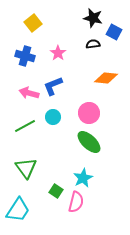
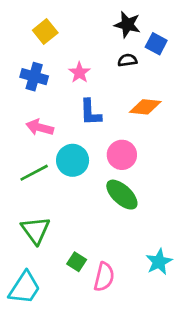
blue L-shape: (53, 86) -> (90, 112), moved, turned -70
cyan circle: (53, 117) -> (73, 160), size x1.5
cyan star: (83, 178) -> (159, 262), moved

